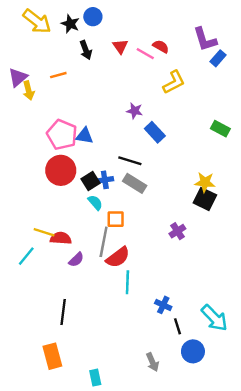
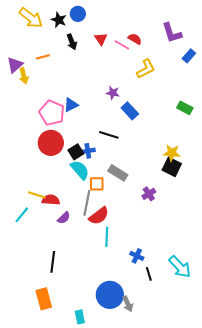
blue rectangle: (218, 58) -> (189, 56), moved
orange line: (58, 75) -> (43, 57), moved
blue triangle: (85, 136) -> (71, 105), moved, turned -35
gray rectangle: (135, 183) -> (118, 173), moved
cyan semicircle: (95, 202) -> (80, 170), size x1.5
blue circle: (193, 351) -> (110, 295), moved, size x1.4

